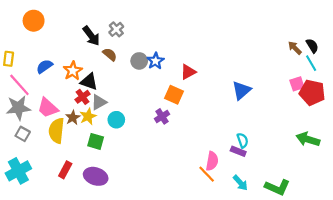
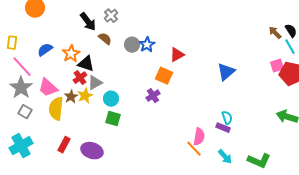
gray star: (18, 108) -> (21, 88), turned -30
green square: (96, 141) -> (113, 119), moved

